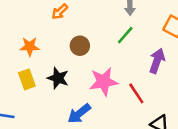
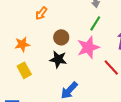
black star: (58, 78) -> (58, 59), moved
pink star: (104, 82) -> (88, 47), moved

